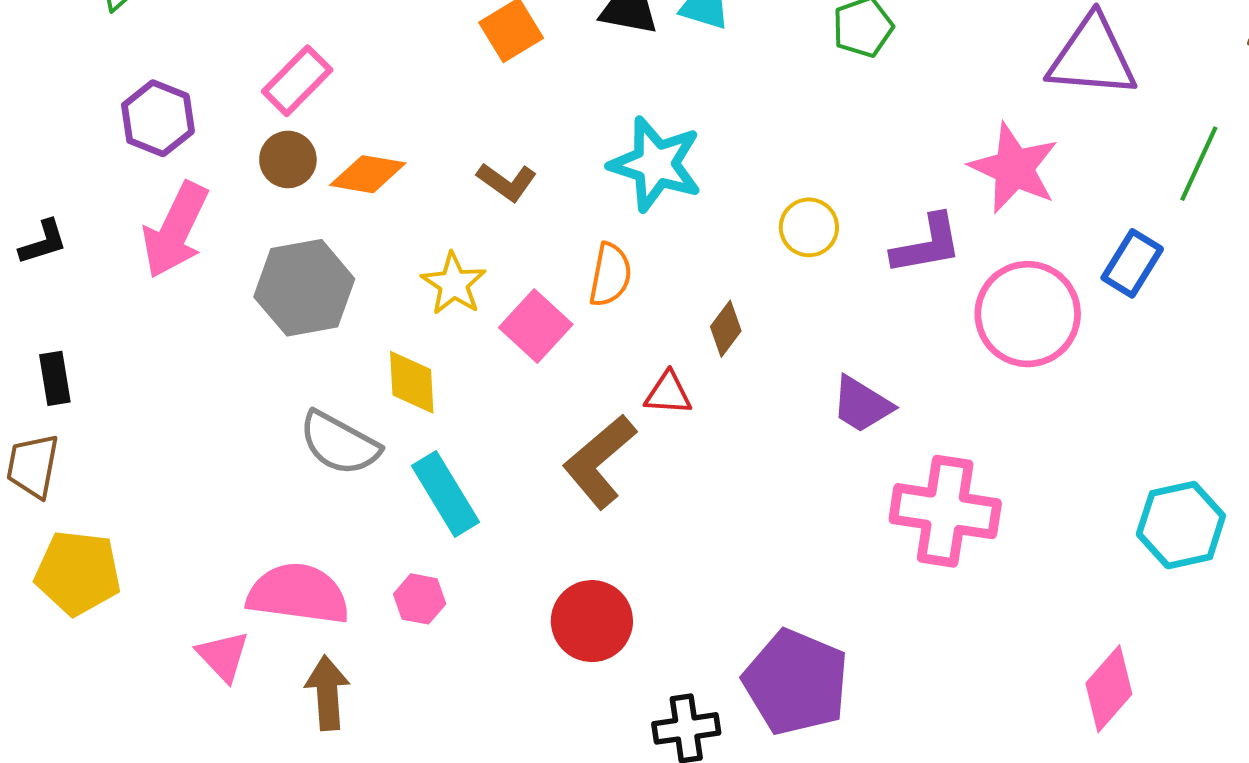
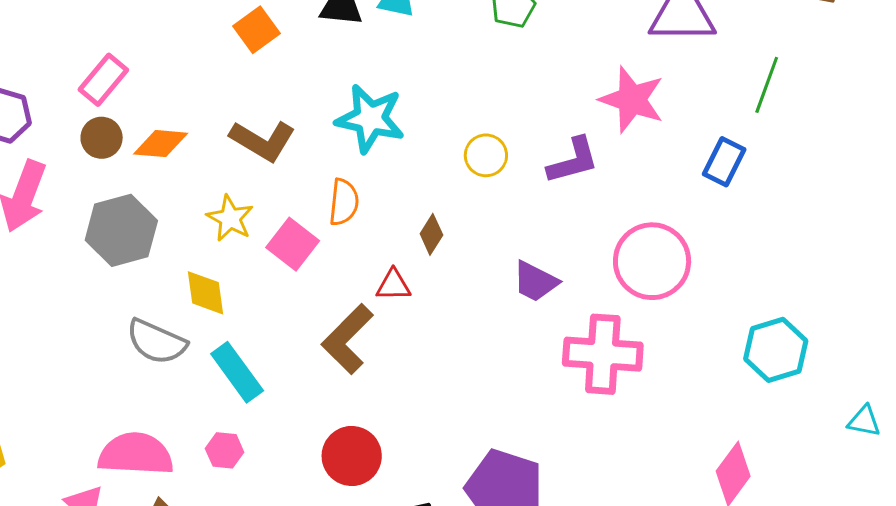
brown L-shape: (507, 182) -> (263, 141), size x1.5
pink circle: (1028, 314) -> (652, 261), moved

